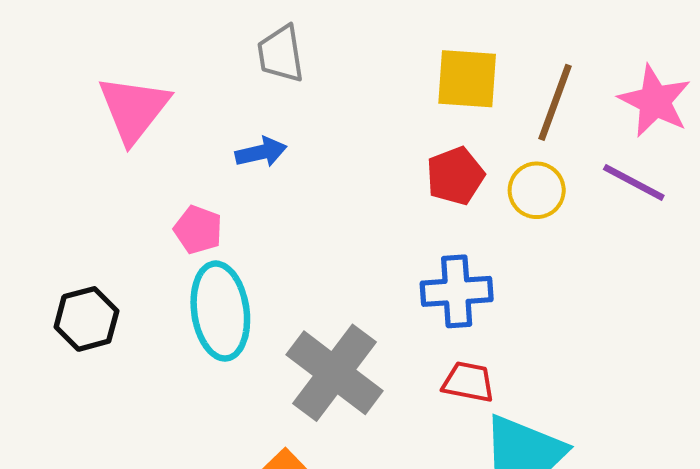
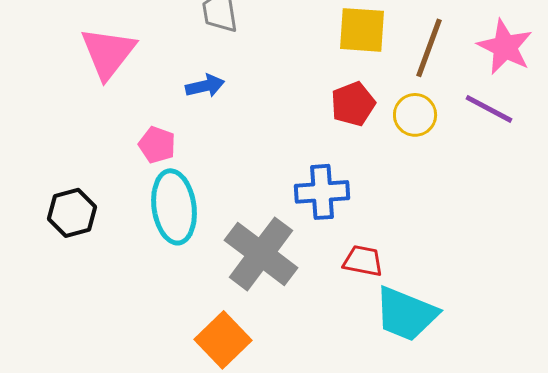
blue cross: (457, 291) -> (322, 192), moved

